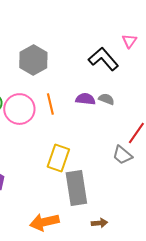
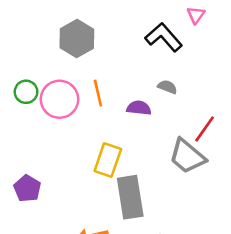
purple semicircle: (85, 99) -> (139, 108), moved
gray trapezoid: (122, 155) -> (187, 156), size x1.5

